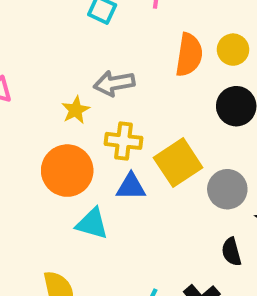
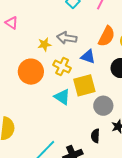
blue triangle: (131, 187) -> (88, 57), moved
cyan triangle: (92, 224) -> (62, 97), moved

